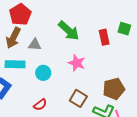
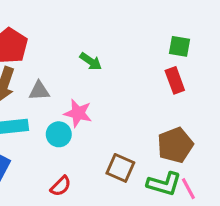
green arrow: (69, 31) -> (91, 61), size x0.6
red rectangle: (104, 37) -> (175, 80), moved
pink star: (77, 63) -> (78, 113), moved

